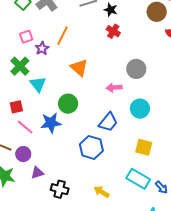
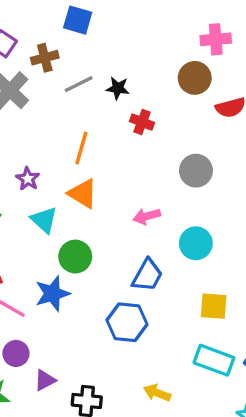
red cross: (113, 31) -> (142, 122), moved
orange line: (62, 36) -> (81, 148), moved
purple star: (42, 48) -> (28, 179), moved
gray circle: (136, 69) -> (196, 171), moved
cyan triangle: (38, 84) -> (44, 220), moved

